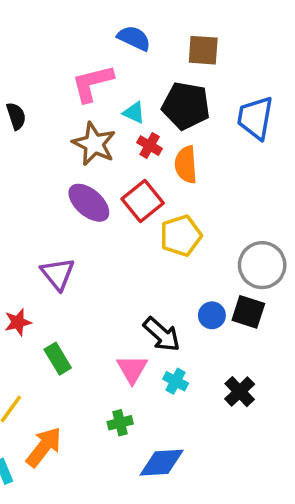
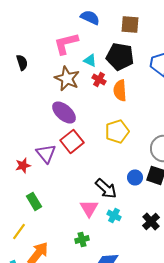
red square: (143, 201) -> (72, 141), moved
red star: (18, 322) -> (23, 165), moved
green rectangle: (58, 359) -> (34, 201), moved

